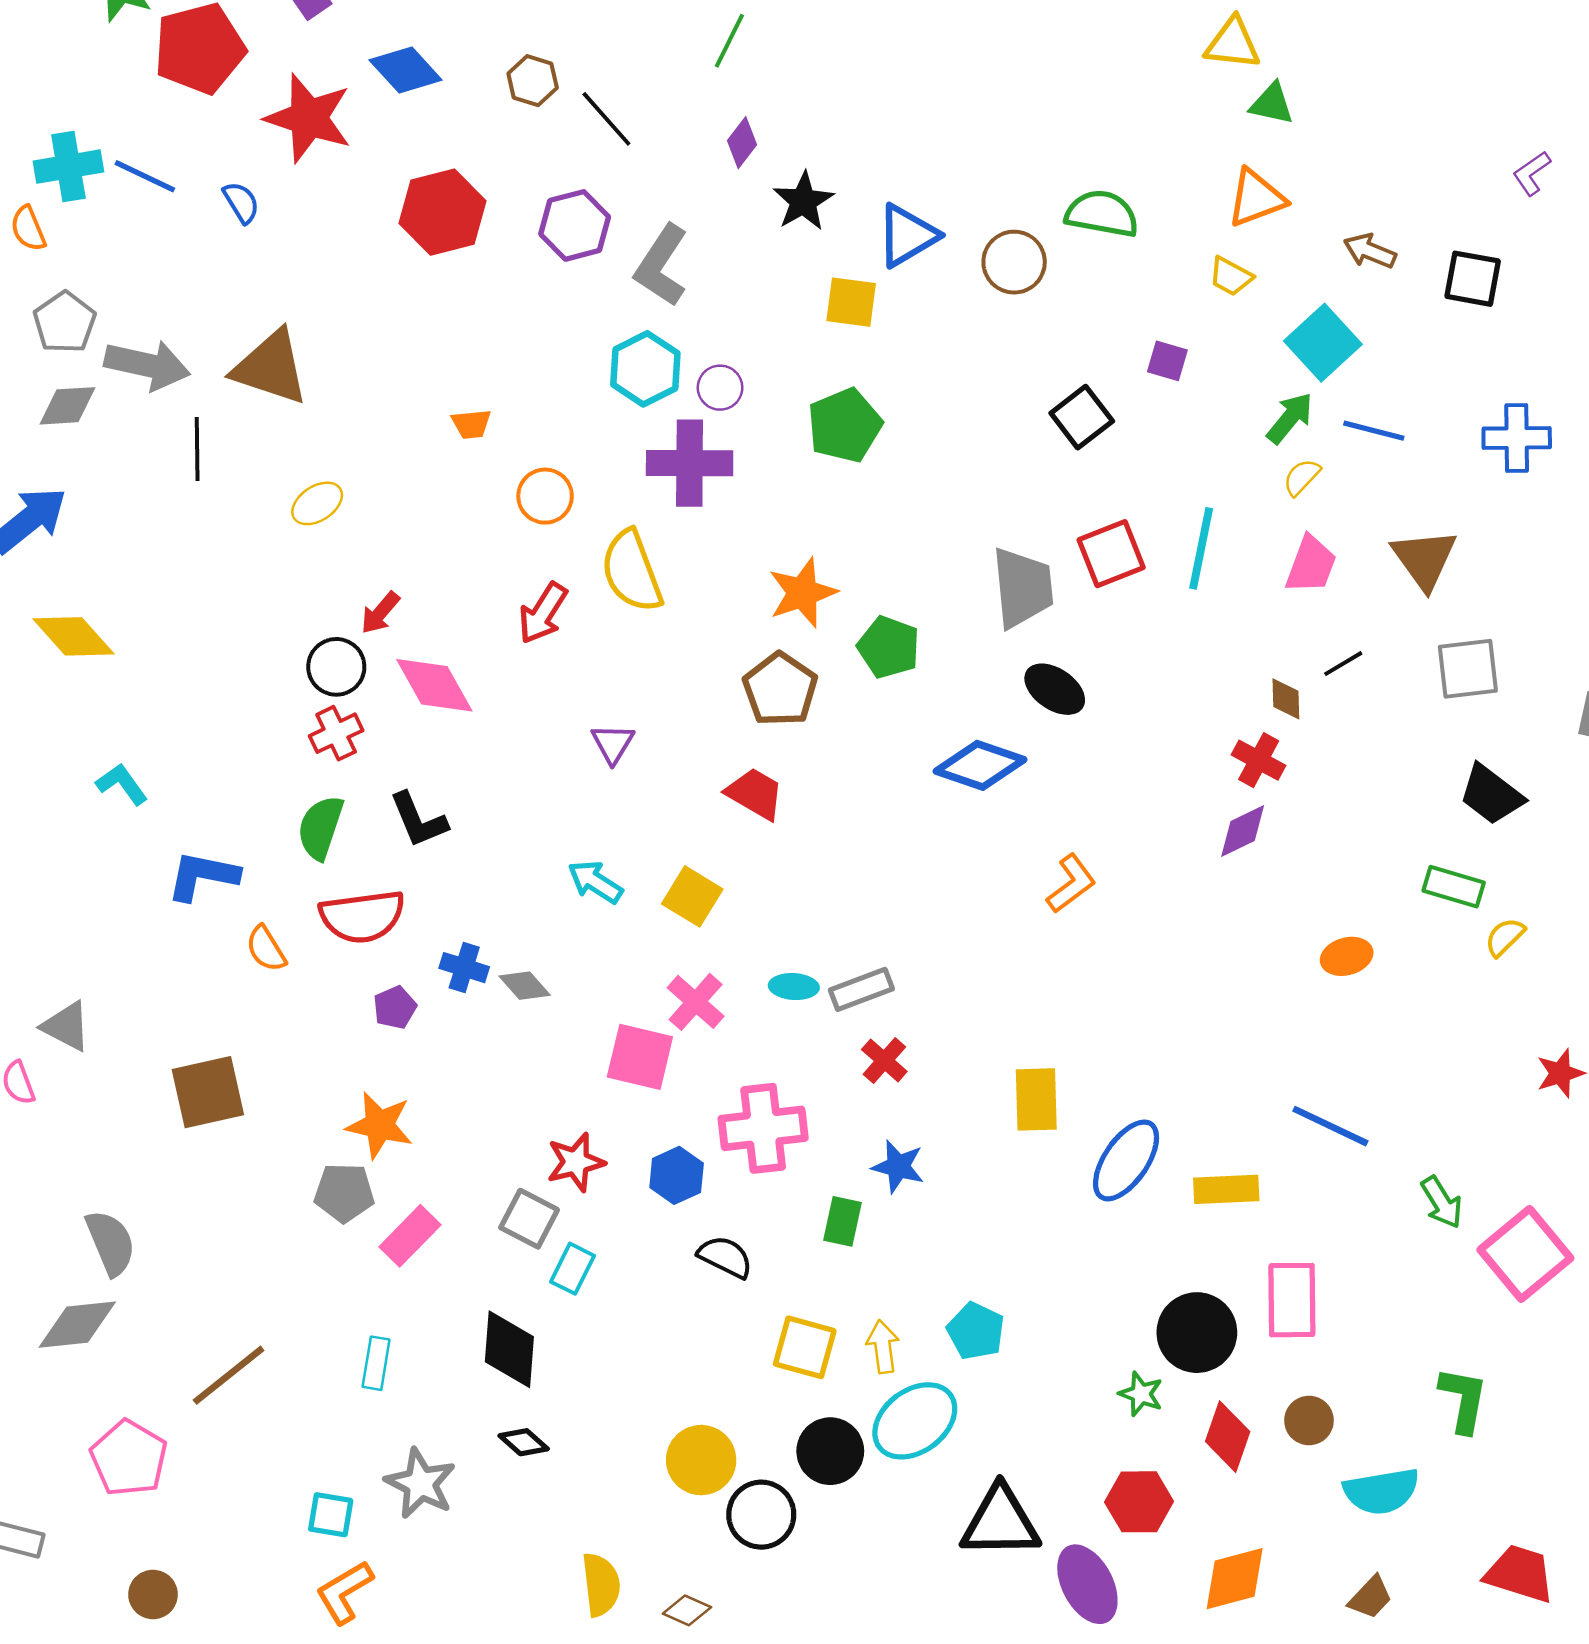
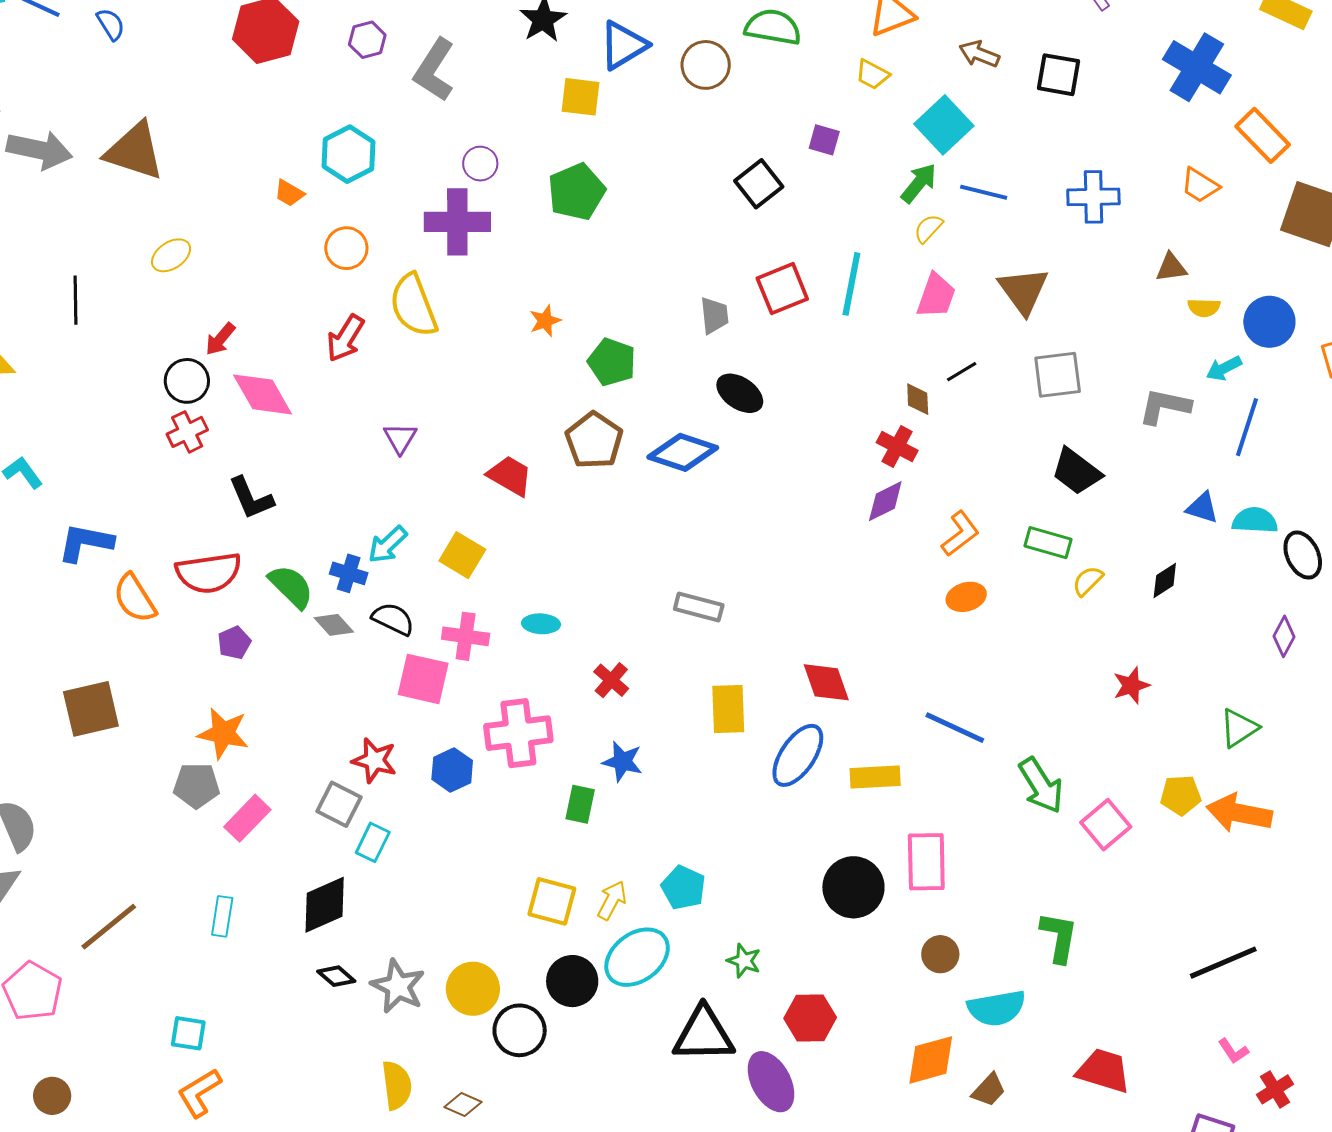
purple hexagon: (575, 225) -> (367, 40), size x0.7
cyan hexagon: (645, 369) -> (349, 154), moved
orange trapezoid: (471, 424) -> (289, 193), turned 36
black line: (197, 449) -> (76, 300), moved
gray trapezoid: (1023, 588) -> (714, 315), size x0.6
orange star: (802, 593) -> (545, 321), size x0.6
brown pentagon: (780, 689) -> (594, 440), moved
green semicircle: (320, 827) -> (291, 586), moved, turned 117
cyan arrow: (595, 882) -> (388, 545), turned -75
orange L-shape: (1071, 884) -> (960, 534), moved
orange semicircle: (266, 949) -> (135, 598), size x1.4
blue cross: (464, 968) -> (349, 573), moved
gray rectangle: (861, 989) -> (699, 607), moved, turned 36
pink cross: (696, 1002) -> (466, 636), turned -33
red star: (576, 1162) -> (374, 760), turned 30
green arrow: (1442, 1202) -> (1041, 785), size x1.4
pink square: (1525, 1254) -> (1106, 825), size x0.7
black semicircle: (725, 1257) -> (393, 619), moved
yellow arrow: (883, 1347) -> (612, 900), turned 36
black diamond: (509, 1349) -> (325, 905), turned 62
green star: (1141, 1394) -> (744, 961), moved
red diamond: (1228, 1437) -> (826, 682), moved, turned -38
gray star: (420, 1483) -> (398, 986), moved
orange diamond: (1235, 1579) -> (931, 1060), moved

